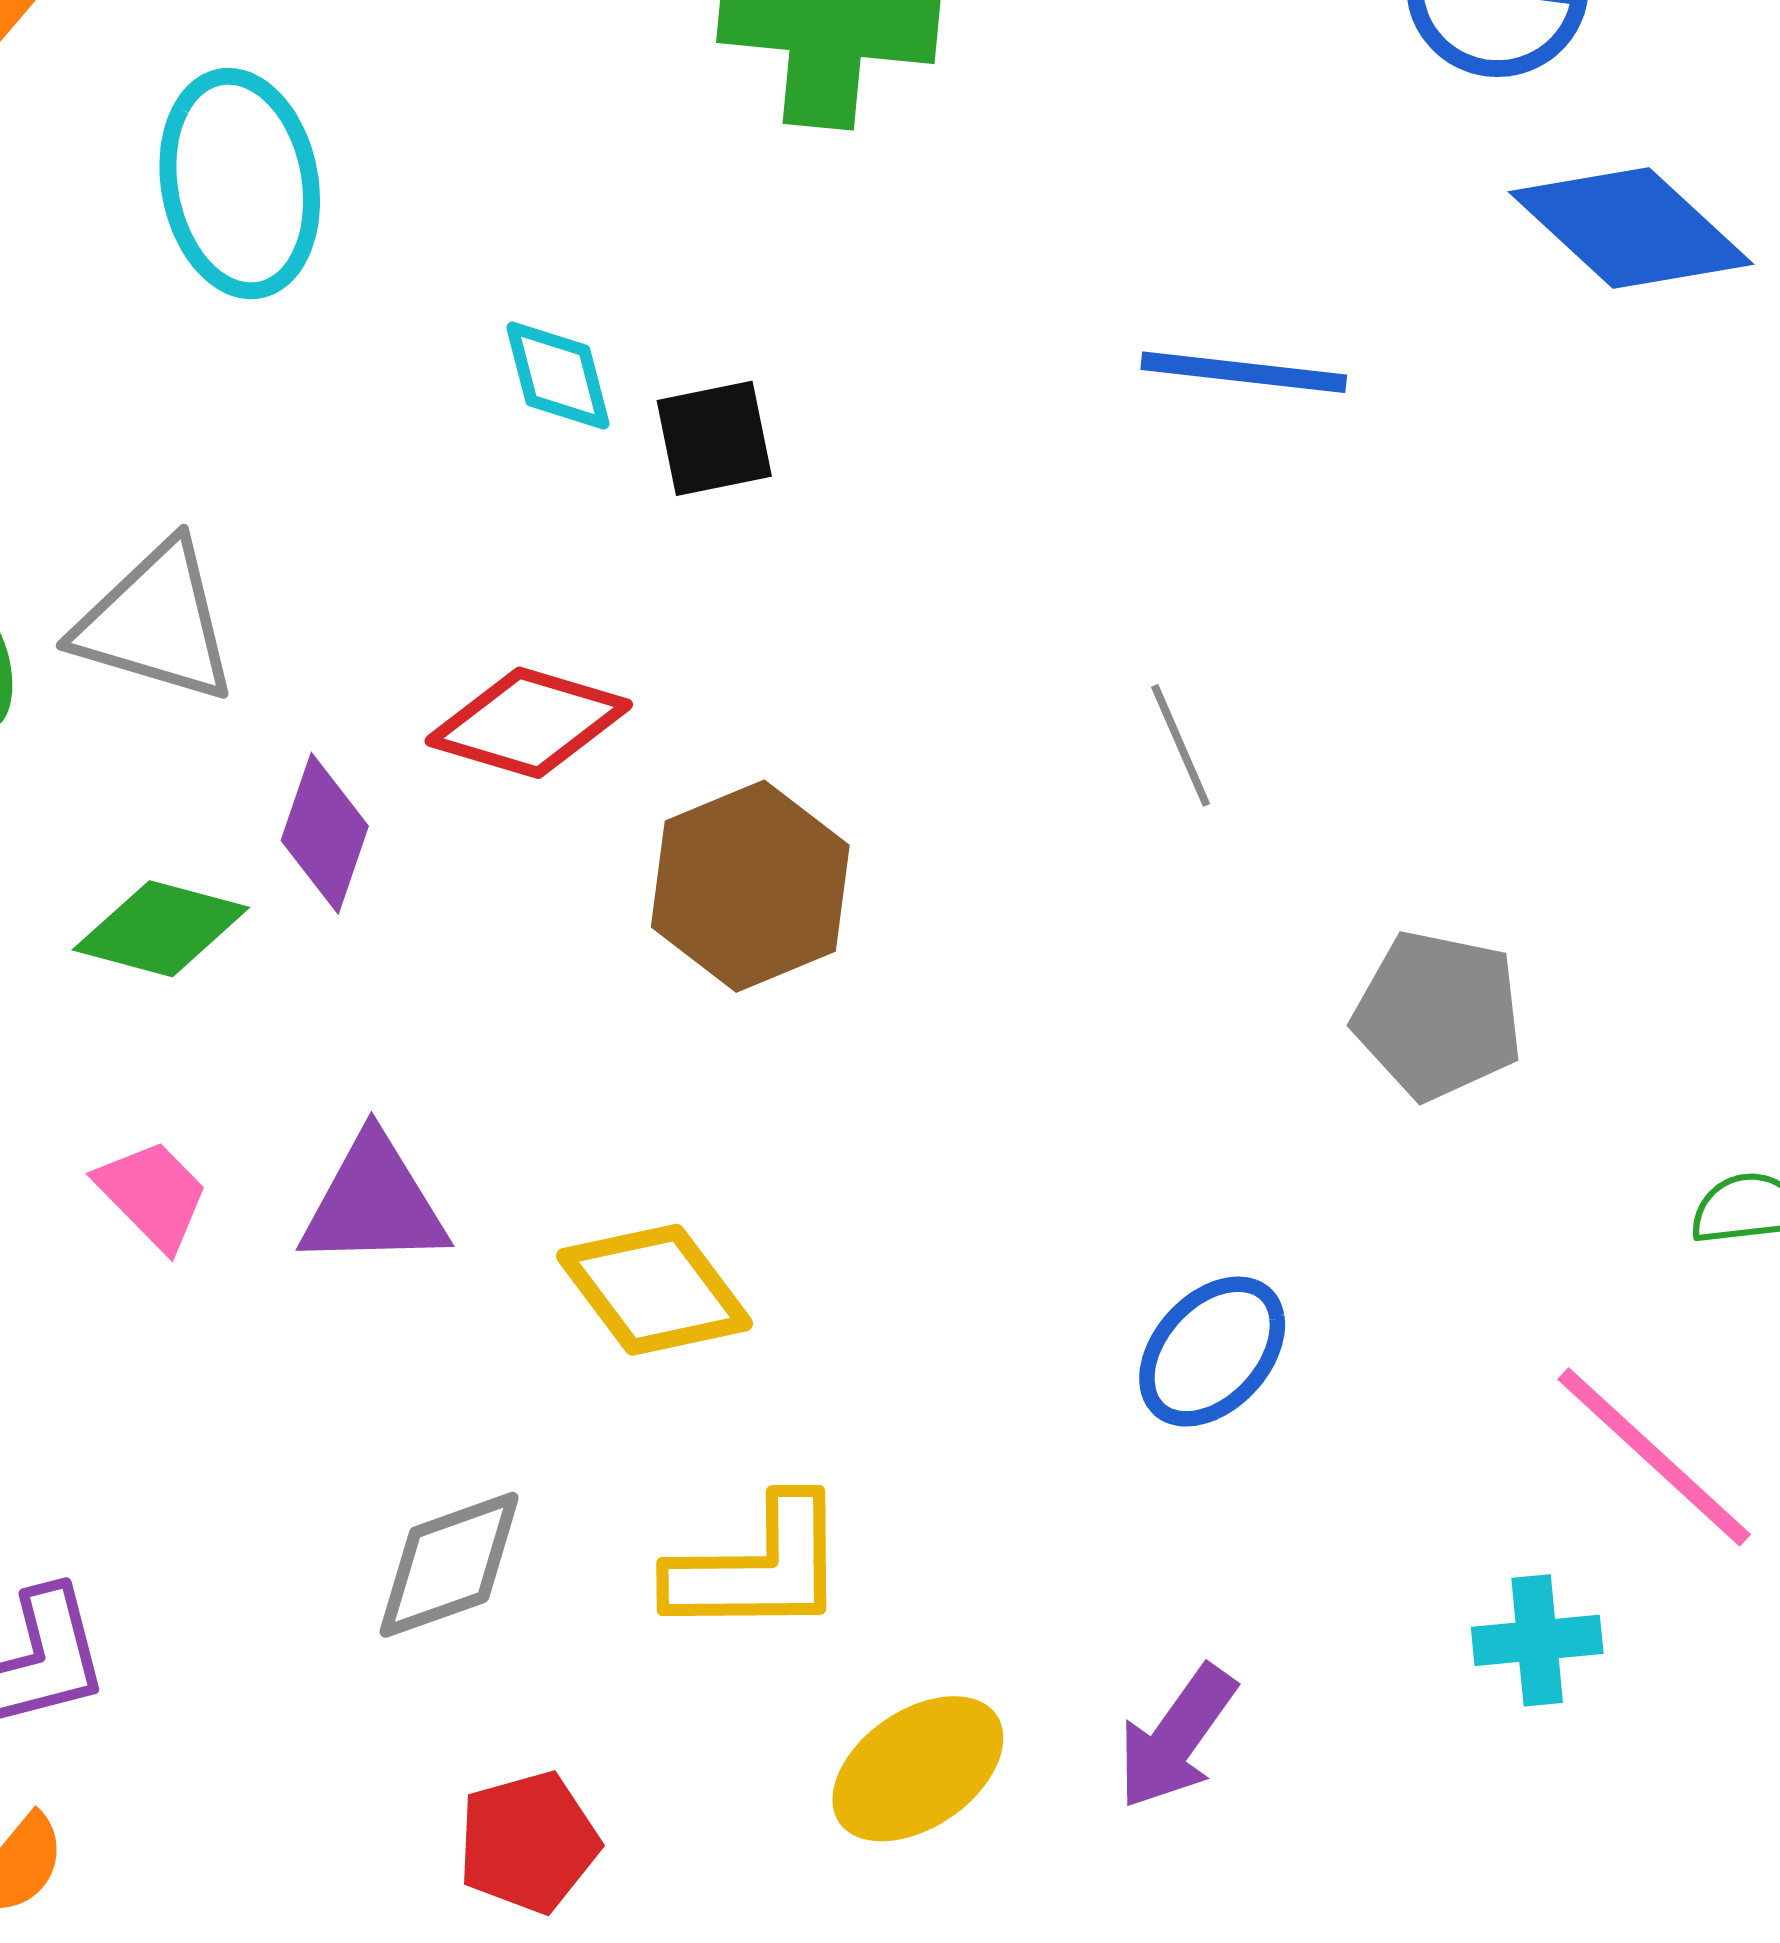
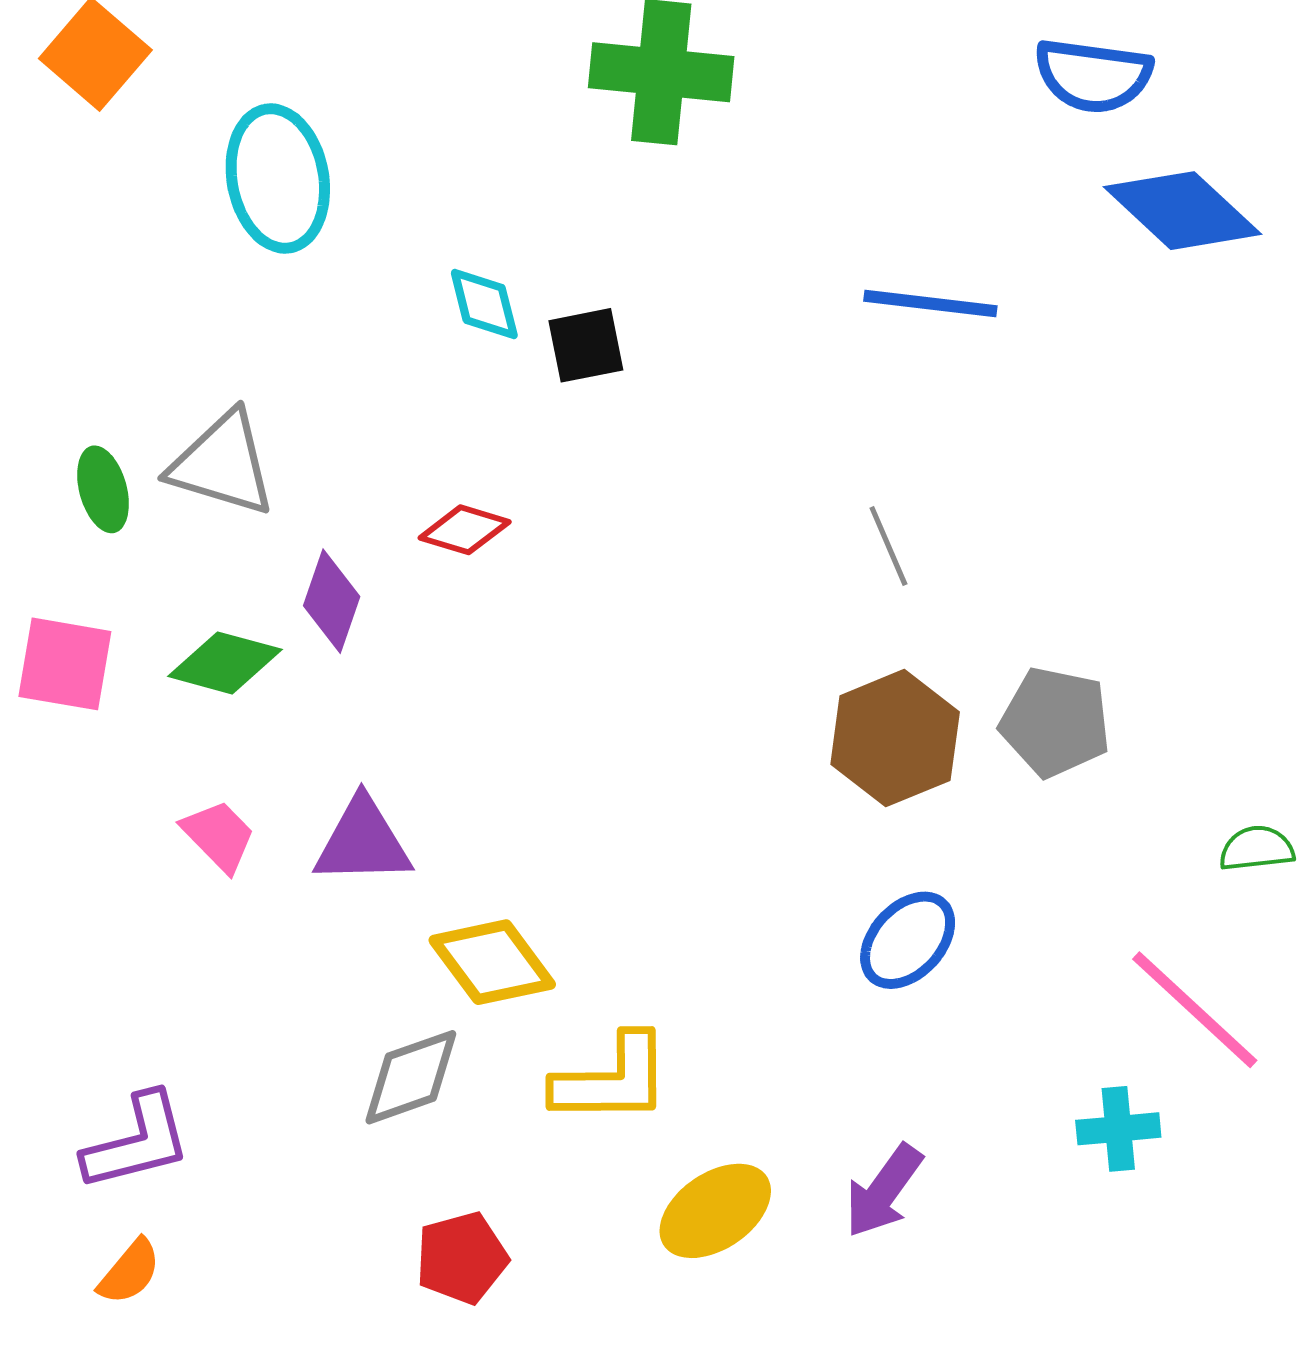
red diamond: (529, 723) -> (465, 530), size x0.7
brown hexagon: (750, 886) -> (895, 738), moved
yellow diamond: (654, 1290) -> (492, 962), moved

